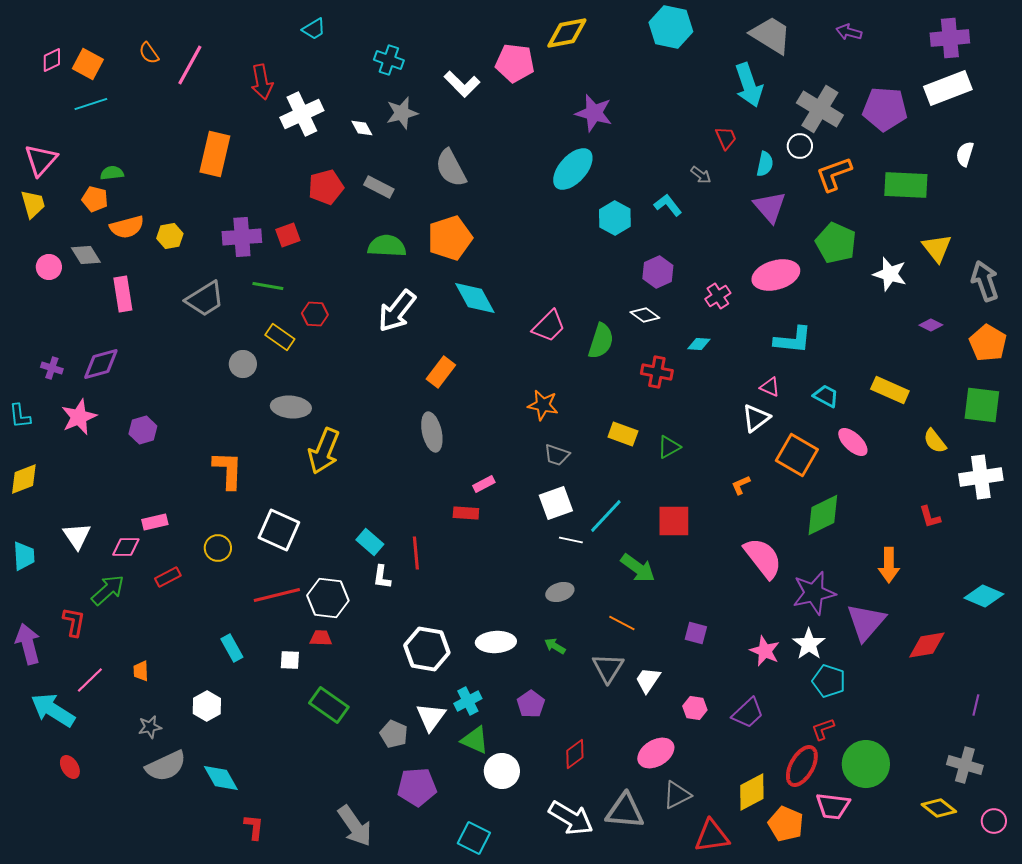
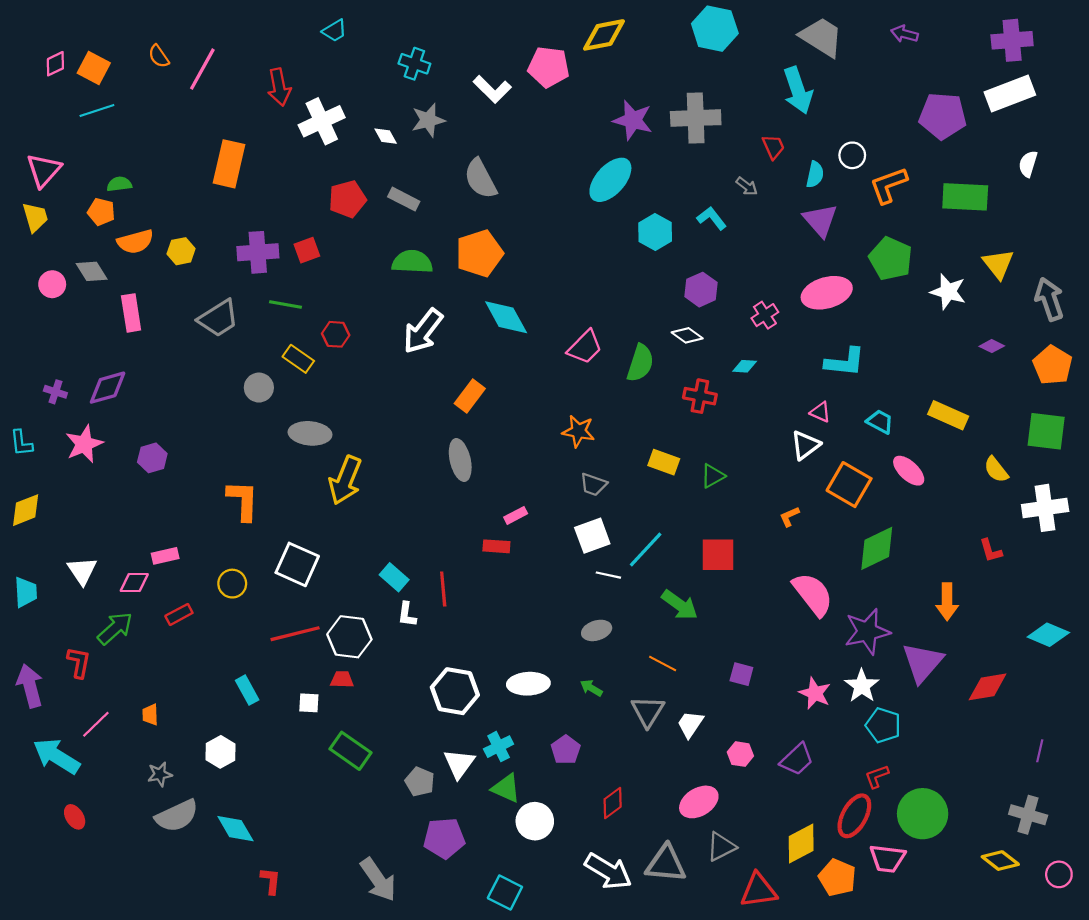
gray cross: (820, 109) -> (696, 118), moved, turned -33

